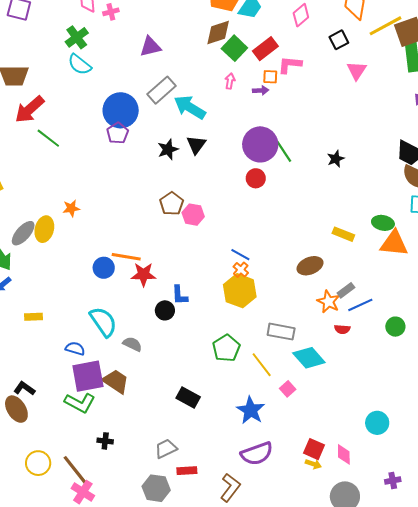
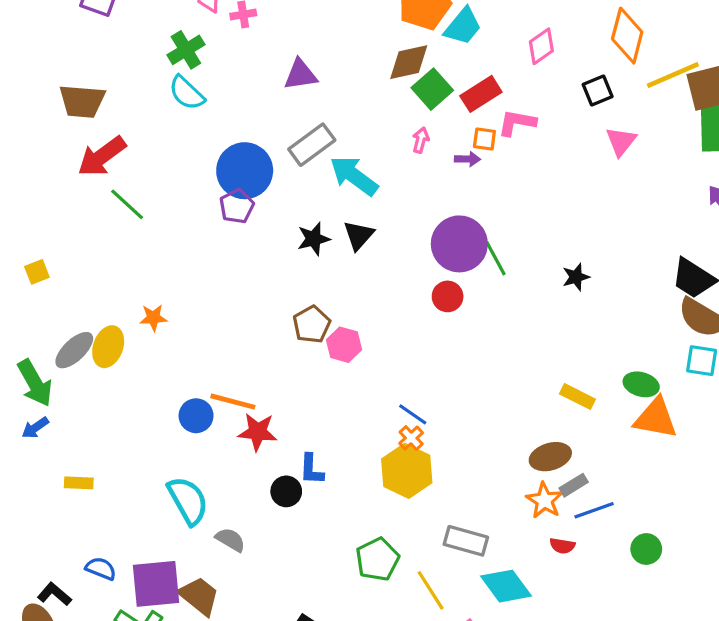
brown ellipse: (310, 266) -> (550, 457), moved
blue semicircle: (75, 349) -> (101, 569), moved

